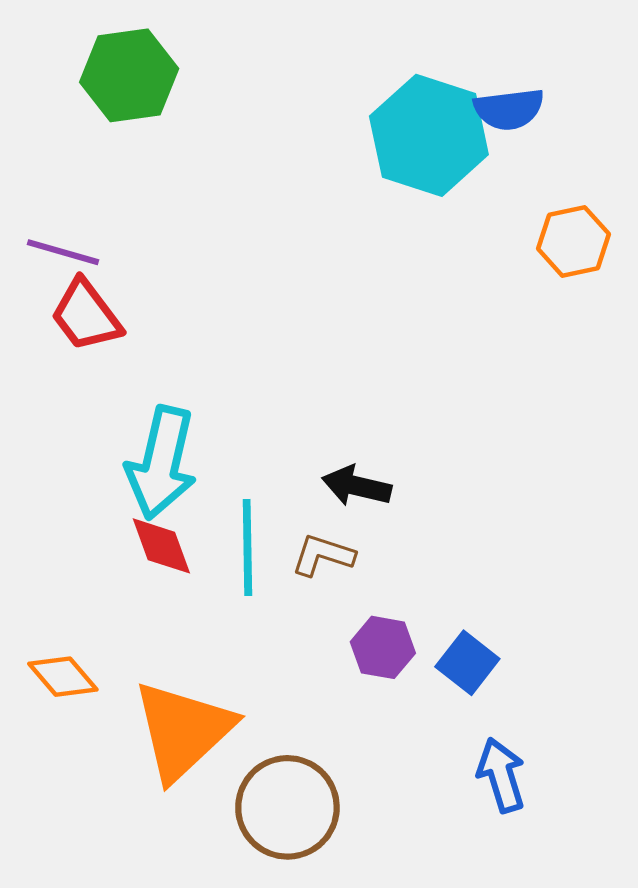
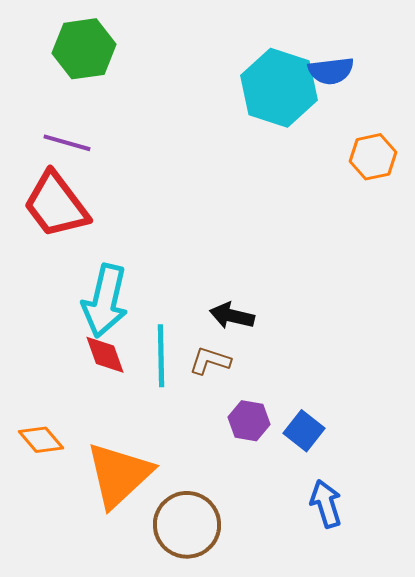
purple line: (63, 252) -> (67, 143), moved
red trapezoid: (86, 315) -> (56, 205), size x1.4

